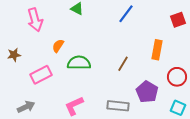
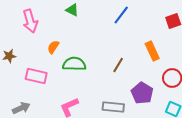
orange rectangle: (157, 50) -> (152, 51), turned -36
pink rectangle: (41, 75) -> (36, 76), turned 40

